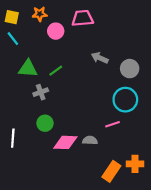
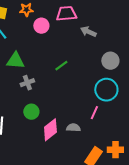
gray arrow: (100, 58) -> (88, 32), moved
green line: (56, 71) -> (61, 66), moved
pink line: (112, 124) -> (94, 113), turned -48
pink diamond: (65, 142) -> (50, 130), turned -40

